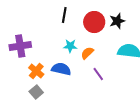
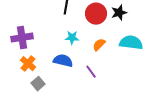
orange semicircle: (87, 53) -> (99, 45), moved
orange cross: (36, 71) -> (28, 64), moved
purple line: (98, 74) -> (91, 72), moved

